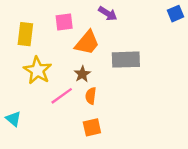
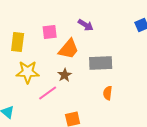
yellow star: (38, 70) -> (28, 72), turned -30
orange semicircle: (91, 96) -> (108, 93), moved

